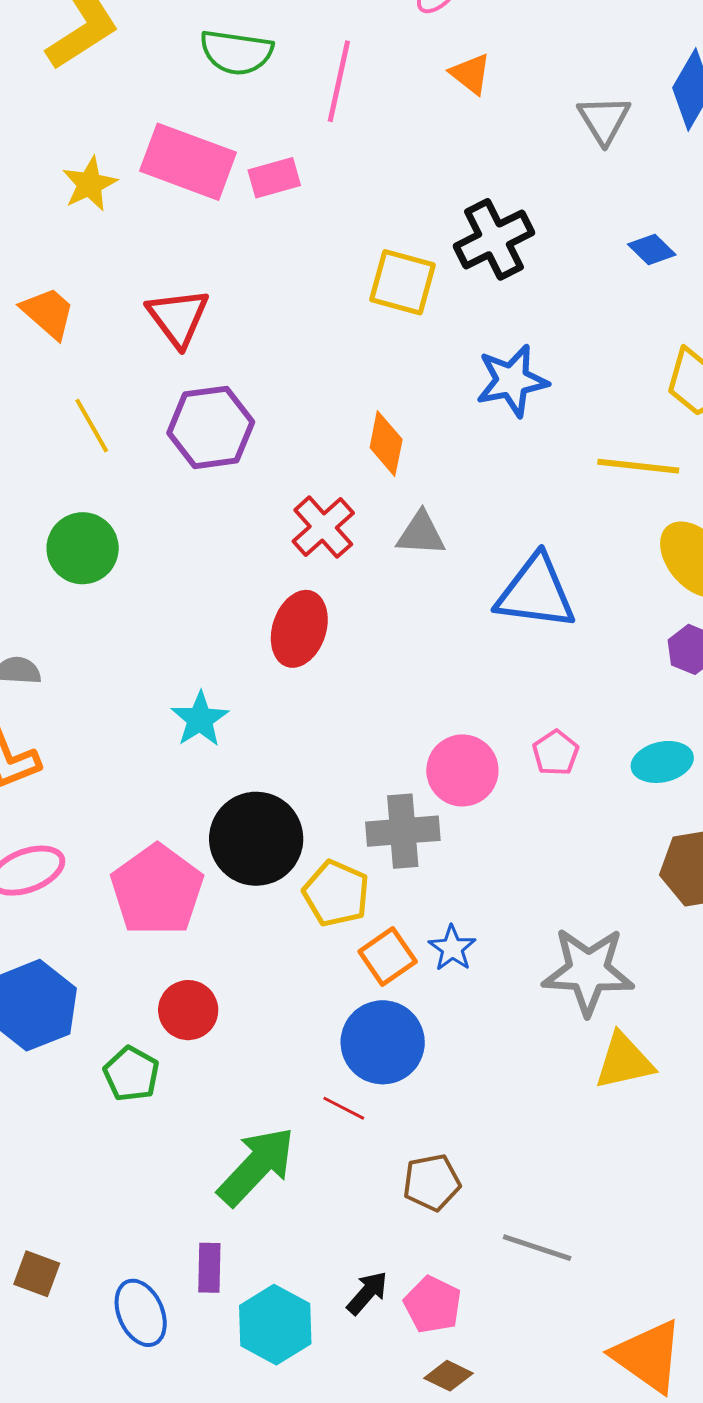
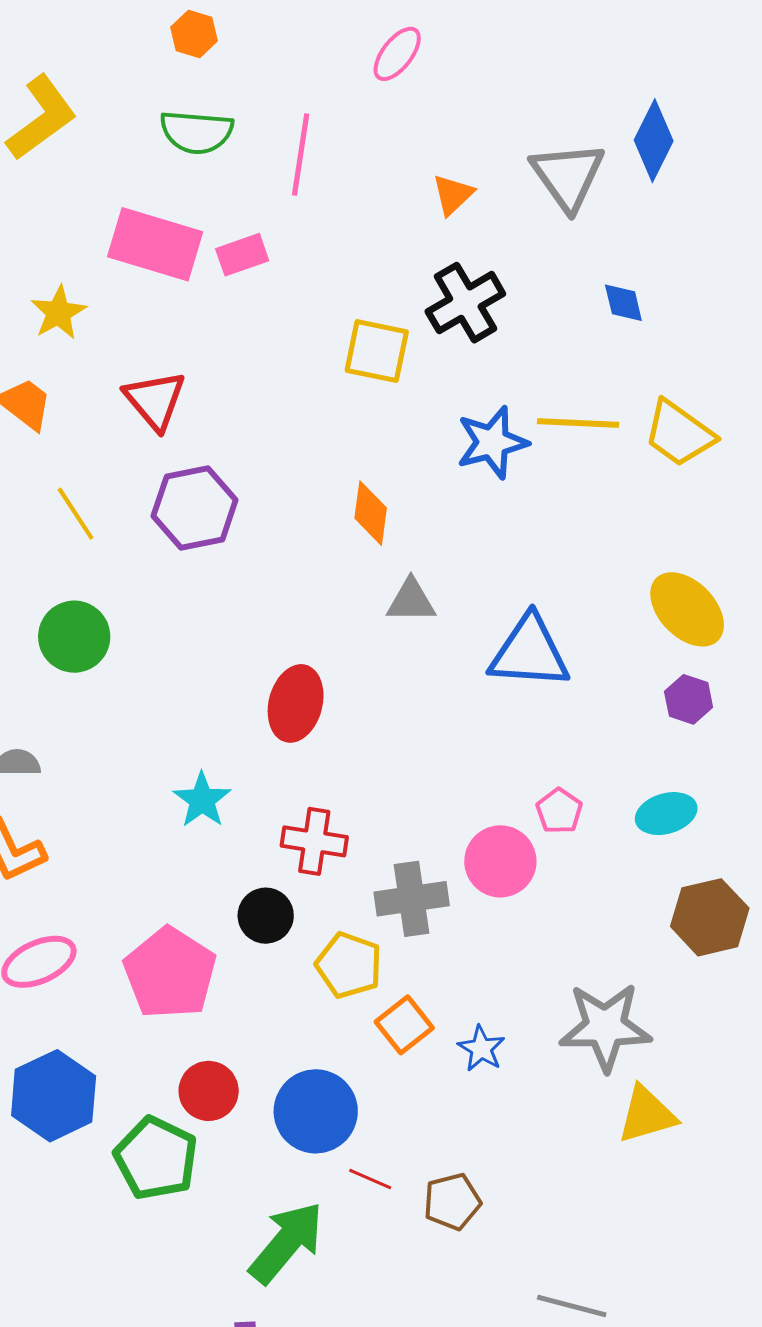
orange triangle: (471, 74) -> (453, 195), moved, turned 42
gray triangle: (604, 120) -> (568, 176), size x1.4
yellow star: (90, 184) -> (59, 313), moved
blue diamond: (652, 250) -> (623, 303), turned 36
yellow line: (638, 466) -> (578, 423), moved
red cross: (323, 527) -> (314, 841), moved, turned -36
pink circle: (462, 770) -> (500, 861), moved
black circle: (256, 839) -> (266, 916), size x0.6
blue star: (452, 948) -> (481, 1048), moved
blue circle: (383, 1042) -> (316, 1111), moved
green pentagon: (131, 1074) -> (156, 1158), size x1.5
brown pentagon: (432, 1182) -> (452, 1202), moved

